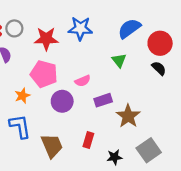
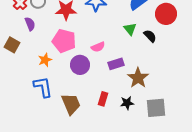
black semicircle: (159, 68) -> (150, 36), moved
gray square: (149, 150) -> (156, 108), turned 30
black star: (115, 157) -> (127, 103), moved

